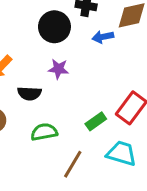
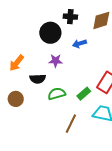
blue arrow: (103, 37) -> (79, 44), moved
green semicircle: (44, 132) -> (57, 94), moved

